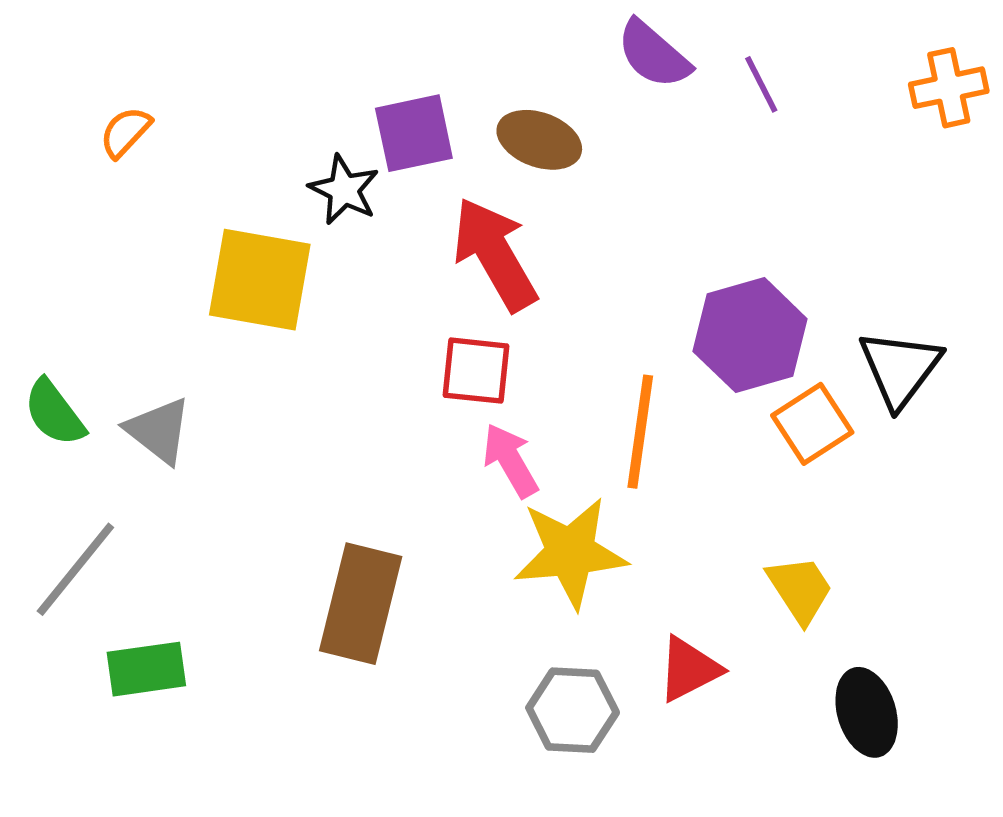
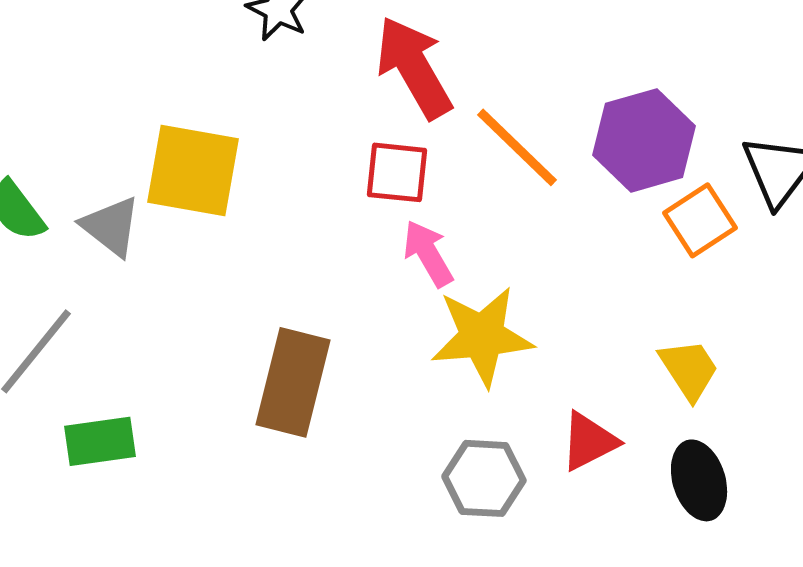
yellow square: (260, 280) -> (193, 170), moved
orange line: (640, 432) -> (517, 147), moved, turned -54
black ellipse: (867, 712) -> (699, 480), moved

